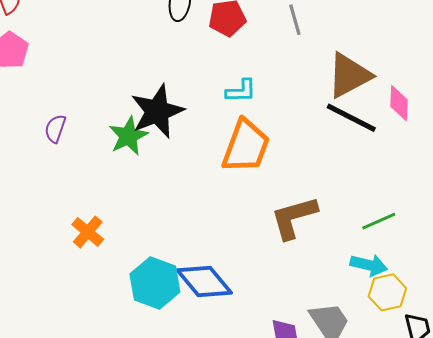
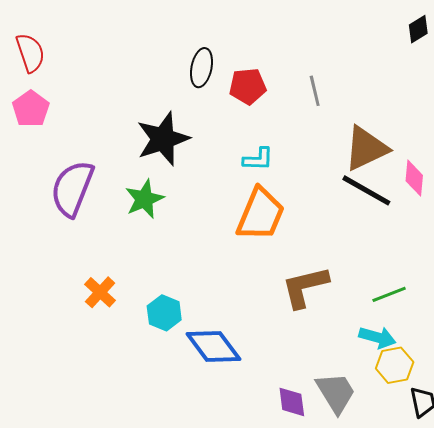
black star: (157, 111) -> (163, 139), moved
purple semicircle: (55, 129) -> (72, 188), size x2.0
cyan hexagon: (155, 283) -> (164, 313), moved, size x0.7

